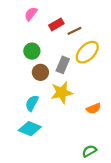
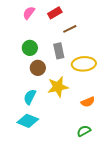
red rectangle: (56, 24) -> (55, 13), moved
yellow ellipse: (87, 52) -> (84, 64), moved, turned 40
gray rectangle: (63, 65) -> (59, 51), moved, turned -35
green semicircle: (89, 151) -> (84, 131), moved

